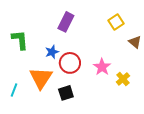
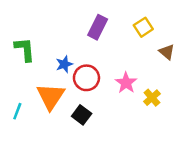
purple rectangle: (66, 22) -> (98, 27), moved
black square: (66, 93) -> (82, 115), turned -35

